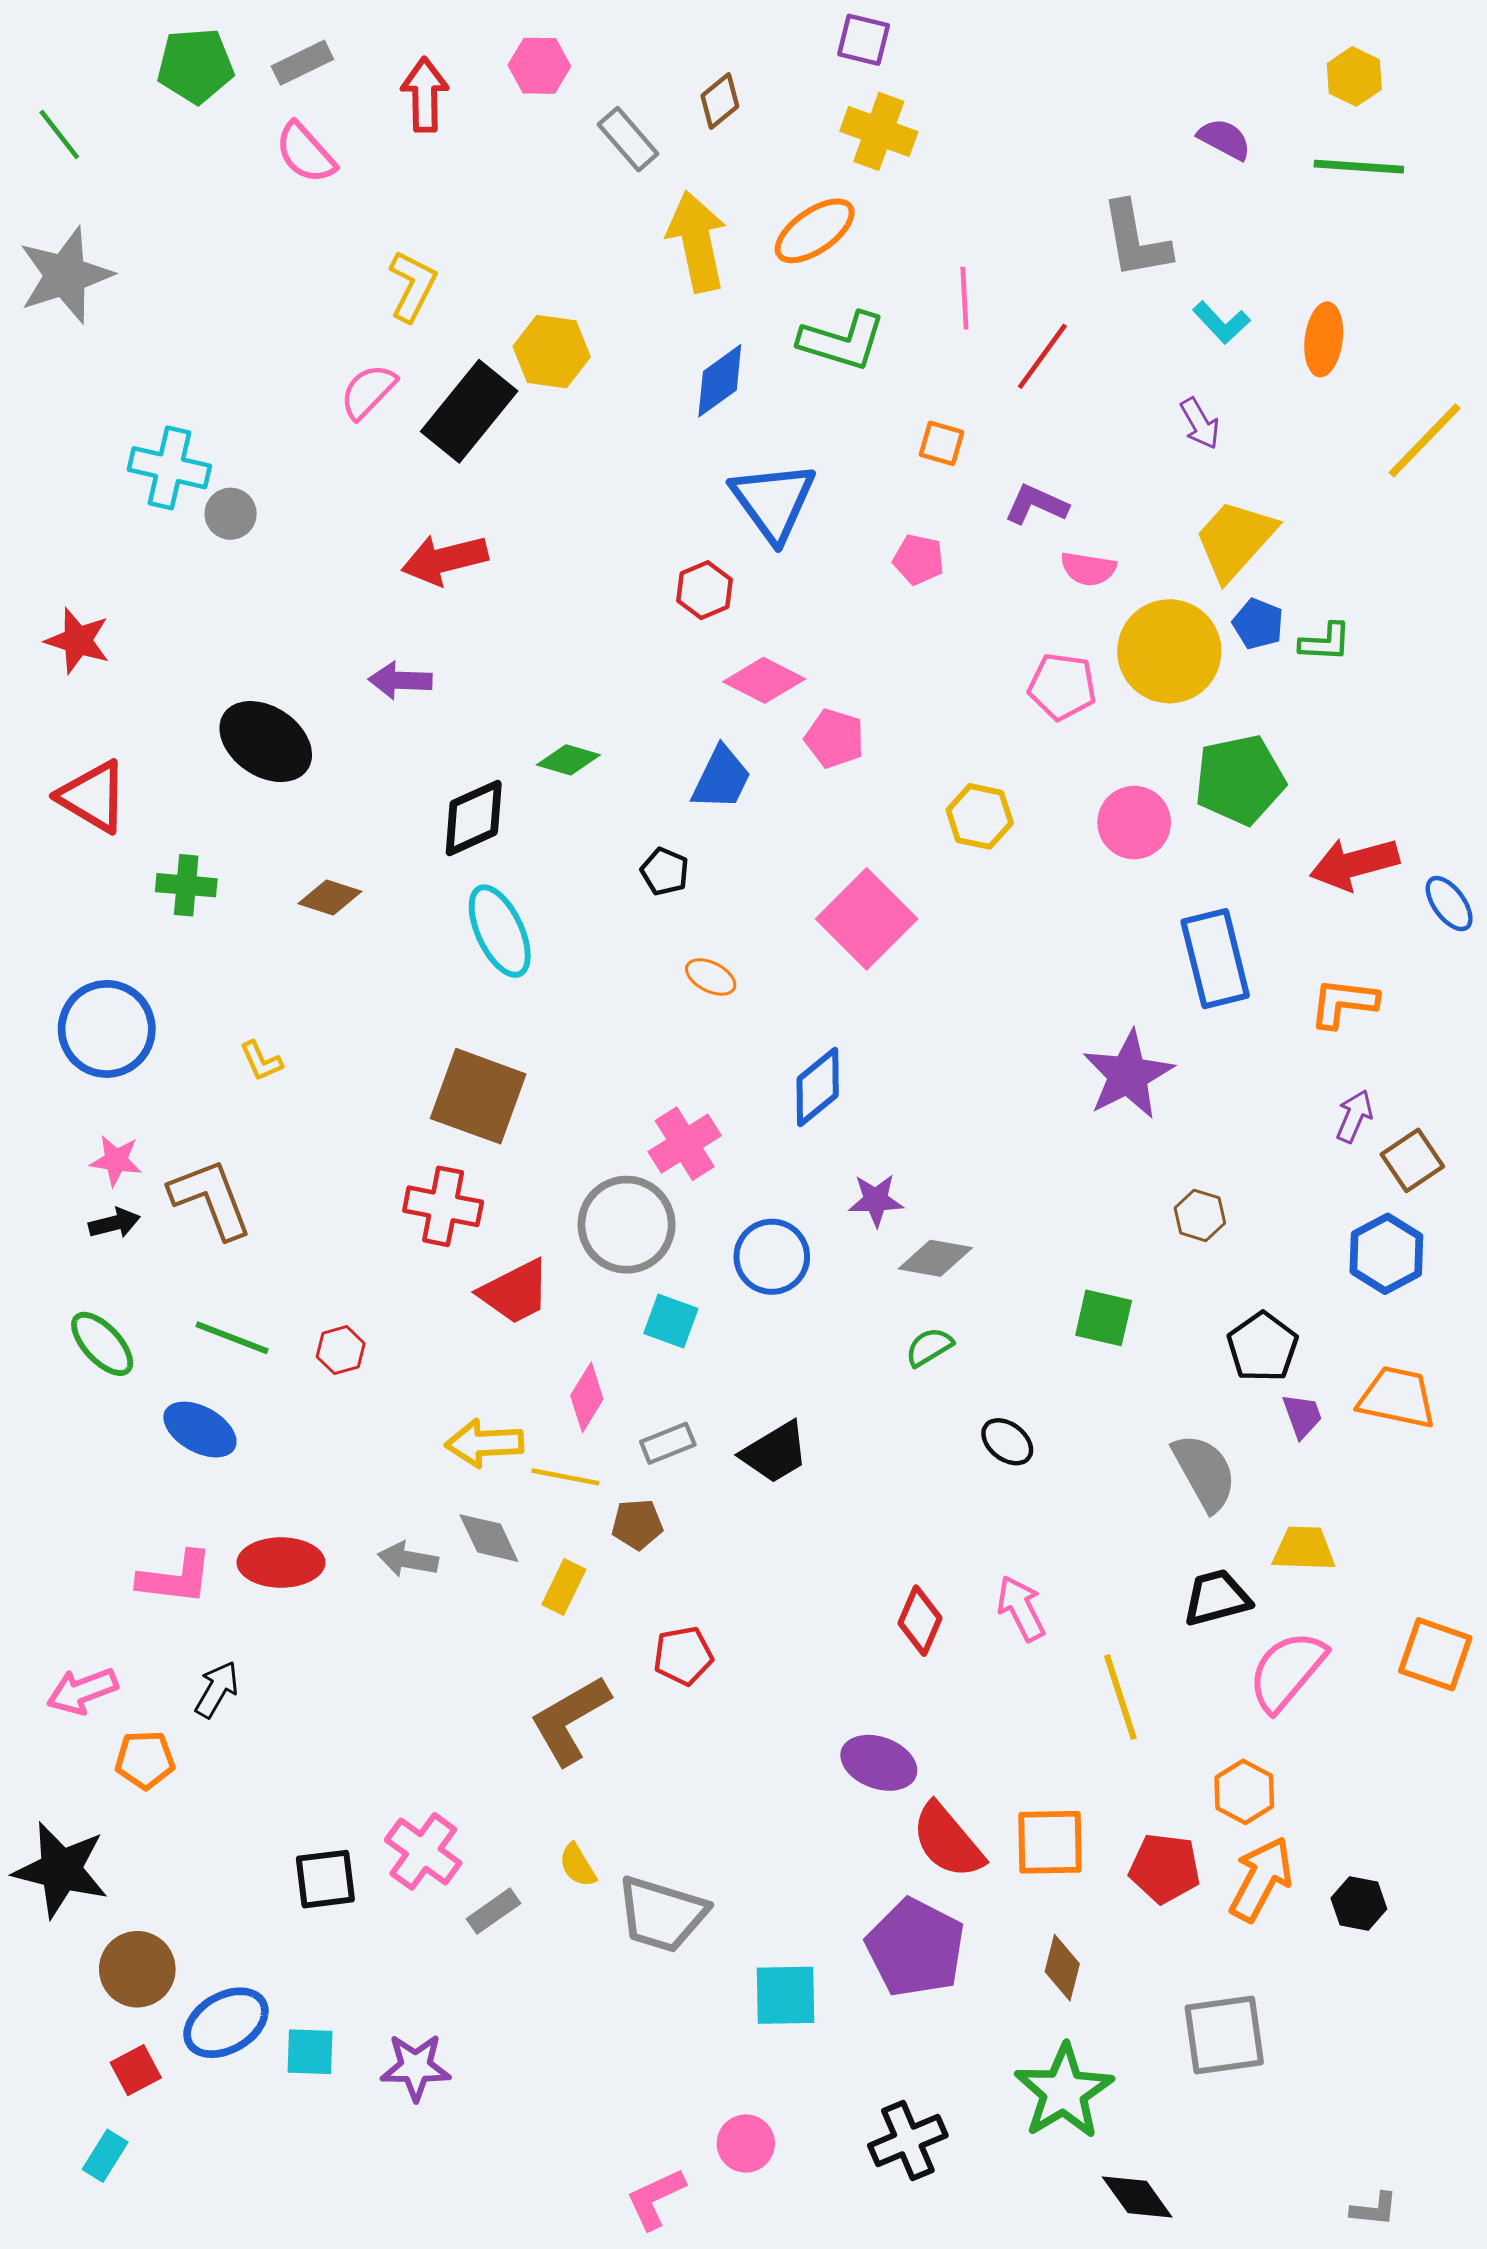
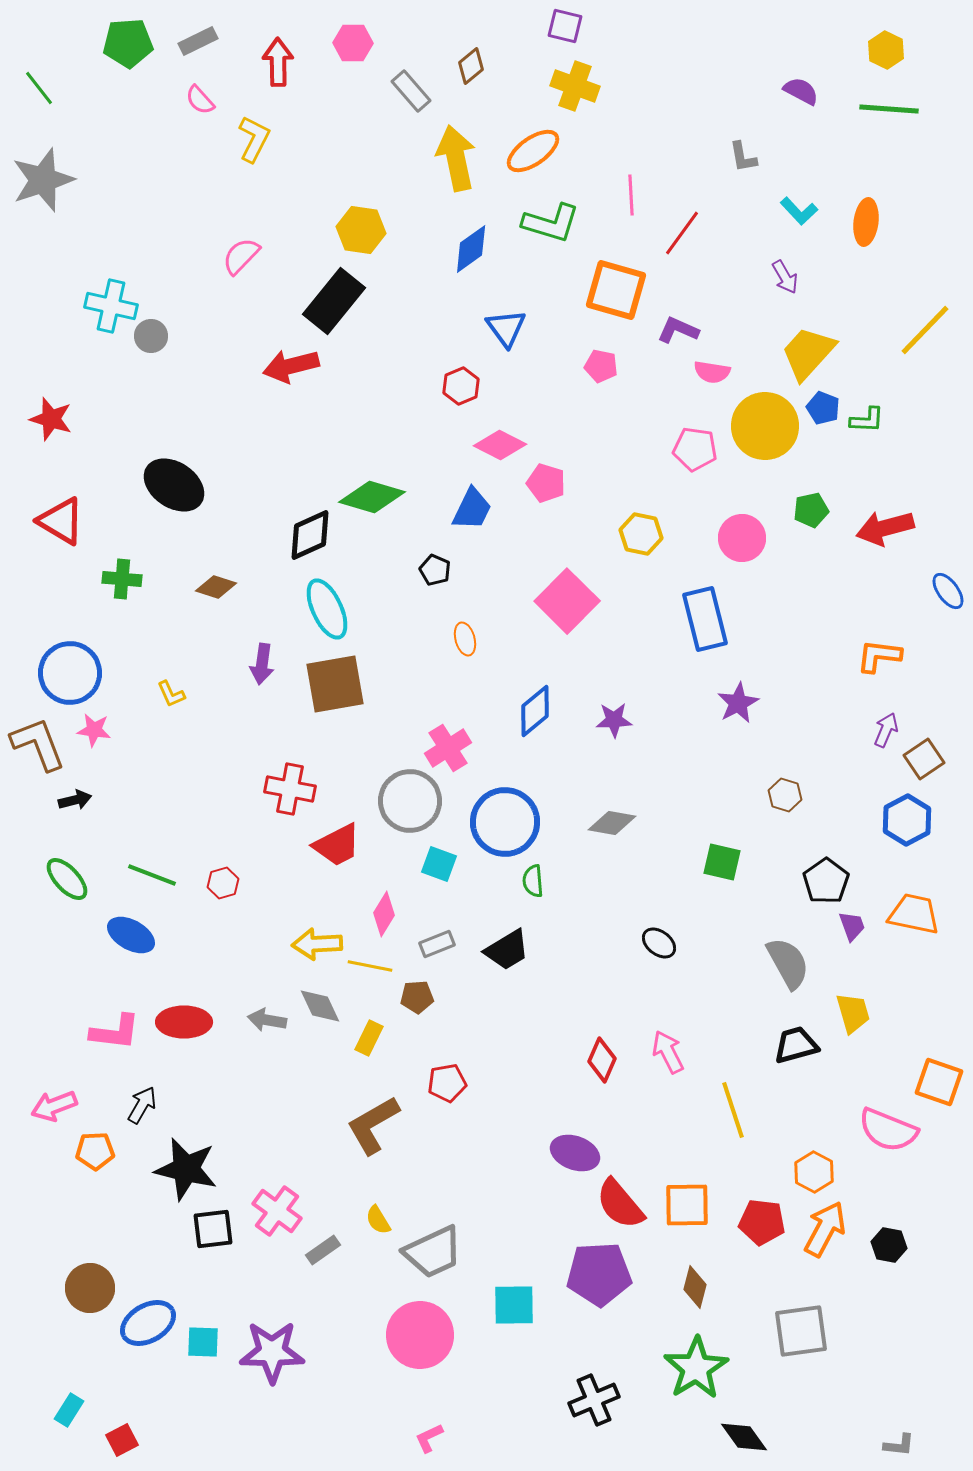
pink semicircle: (305, 153) -> (200, 100), size x0.7
gray L-shape: (1136, 240) -> (743, 157), size x0.6
yellow L-shape: (412, 286) -> (254, 139), moved
black rectangle: (469, 411) -> (334, 301), moved
yellow line: (1425, 440) -> (925, 330), moved
orange square: (941, 443) -> (616, 290), size x2.0
blue triangle: (773, 501) -> (506, 328), size x0.7
purple arrow: (400, 680) -> (262, 664), moved, turned -84
green diamond: (568, 760) -> (372, 497), size x1.6
green pentagon: (1240, 780) -> (811, 510), size x0.6
red arrow: (1354, 864) -> (885, 528), moved
blue rectangle: (1215, 959) -> (705, 619), moved
orange ellipse: (711, 977) -> (465, 639), turned 48
purple star: (1128, 1075) -> (738, 703), size x0.7
brown square: (478, 1096) -> (335, 684), moved, turned -30
pink star: (116, 1160) -> (94, 730), moved
brown L-shape: (211, 1199) -> (38, 744), moved
purple star: (876, 1200) -> (614, 720), moved
blue circle: (772, 1257) -> (505, 822), size x1.4
green semicircle: (929, 1347) -> (533, 881), moved, turned -64
yellow trapezoid: (1304, 1549) -> (853, 1013), turned 72
pink semicircle: (1287, 1671) -> (888, 1130), moved, turned -108
black star: (61, 1870) -> (186, 1169), moved
gray trapezoid: (662, 1914) -> (433, 1252), turned -42
purple pentagon: (916, 1948) -> (599, 1274), turned -30
purple star: (416, 2067) -> (272, 1352), size x1.4
red square: (136, 2070) -> (122, 1440), moved
pink circle: (746, 2144) -> (420, 1335), moved, size x1.8
pink L-shape: (656, 2199) -> (429, 1438), size x0.7

